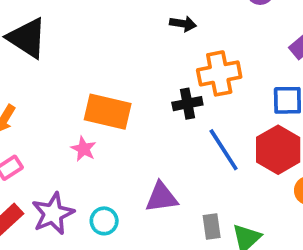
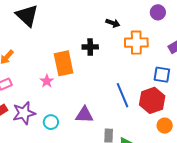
orange cross: (219, 73) -> (136, 43), moved
black cross: (187, 104) -> (90, 47), moved
orange rectangle: (108, 112) -> (64, 63), turned 55

